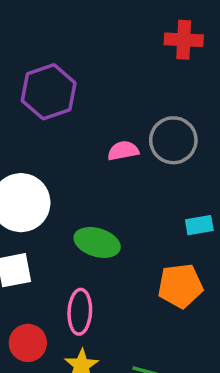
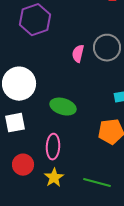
pink semicircle: (123, 151) -> (78, 54), turned -66

